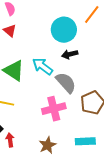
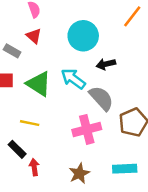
cyan circle: (64, 30) -> (83, 36), moved

